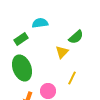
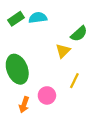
green rectangle: (21, 39) -> (16, 19), moved

